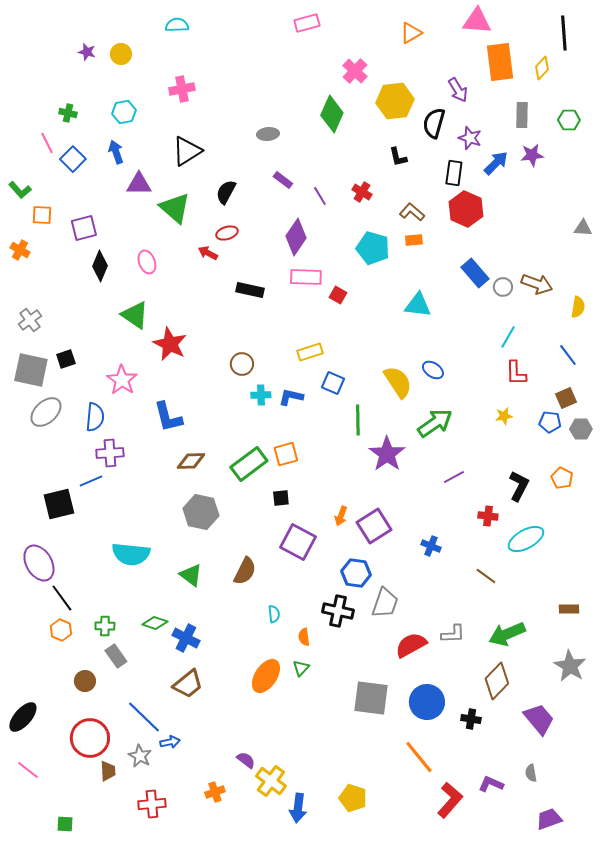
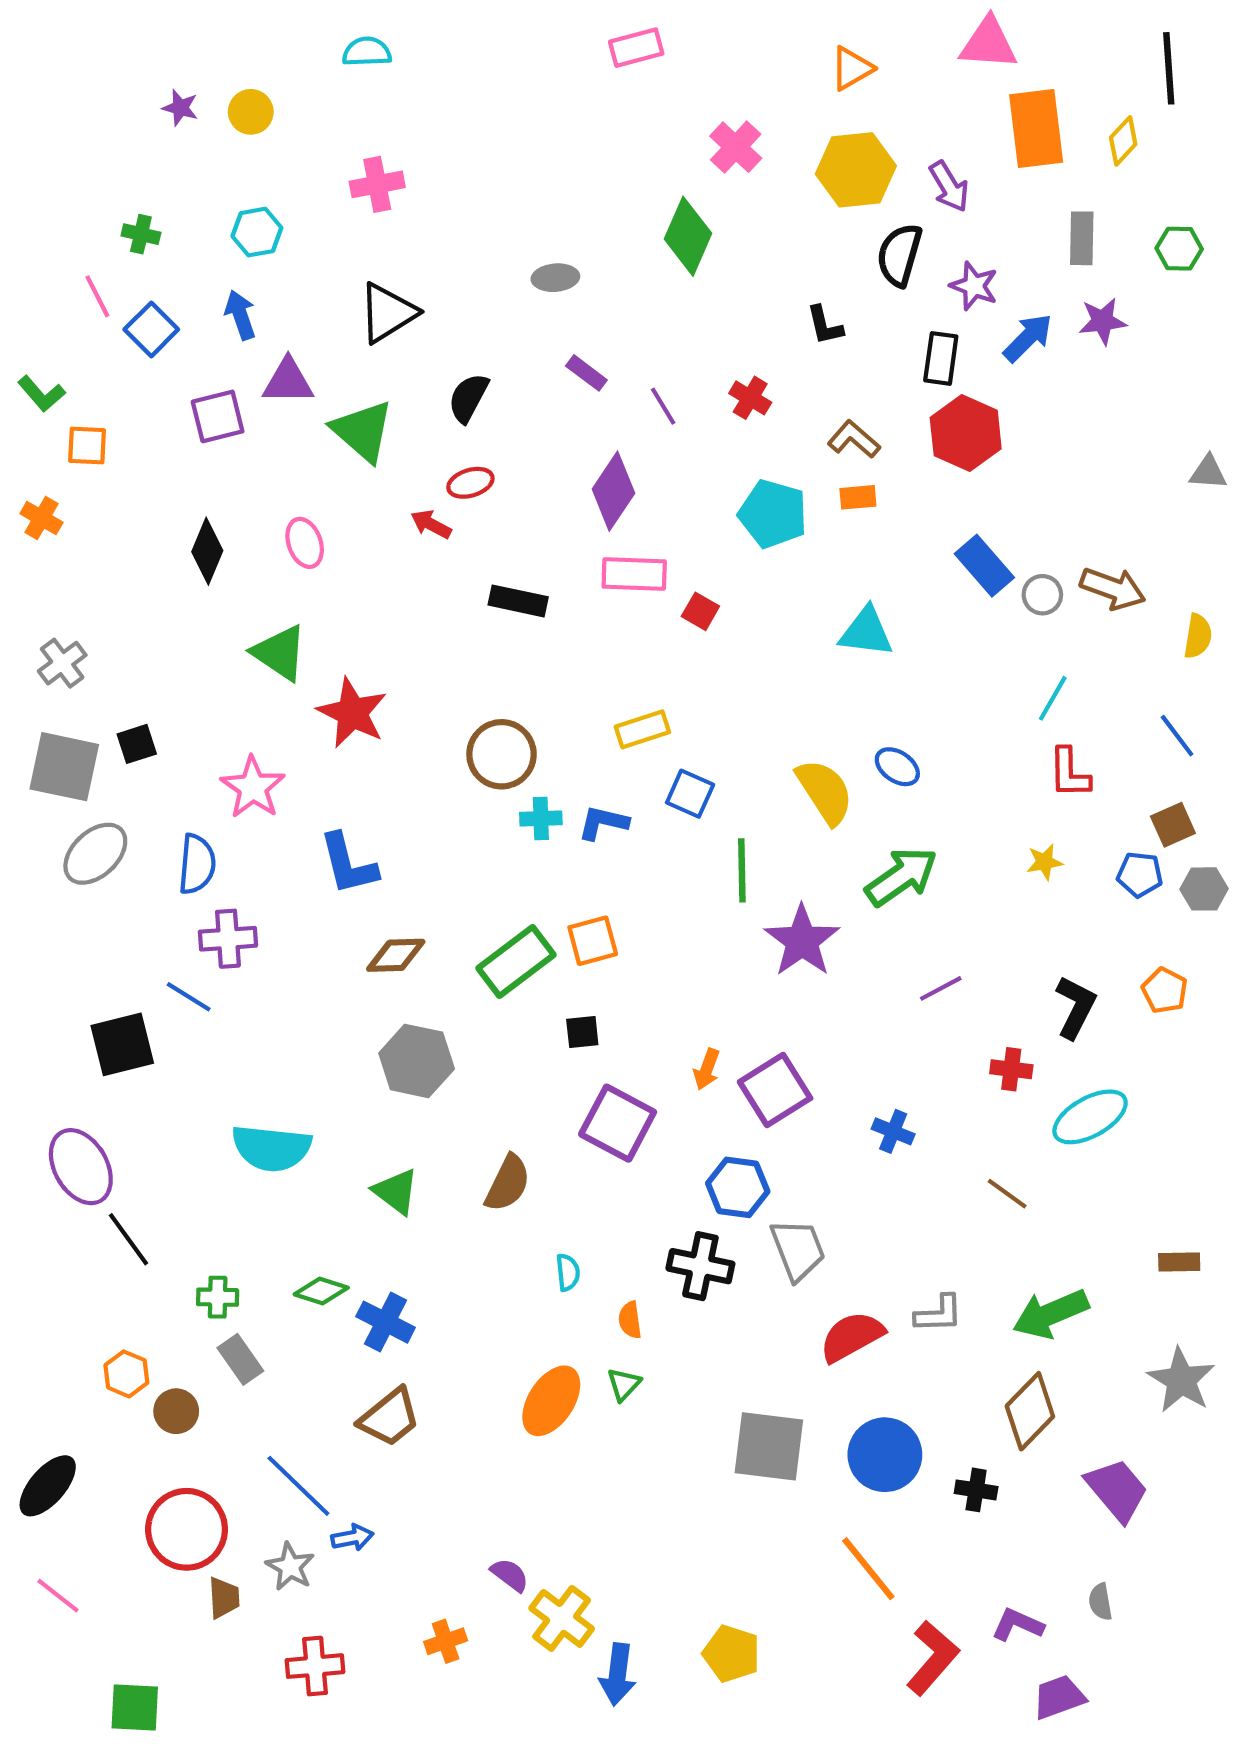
yellow hexagon: (395, 101) -> (856, 170), moved
purple square: (84, 228) -> (218, 416), moved
brown circle: (242, 364) -> (502, 754), size x1.4
blue line: (91, 481) -> (189, 997), turned 55
gray trapezoid: (385, 603) -> (798, 1250), turned -40
orange hexagon: (61, 630) -> (126, 1374), moved
purple trapezoid: (549, 819) -> (1059, 1697), moved
green square: (65, 824) -> (135, 1708), size x1.5

